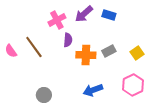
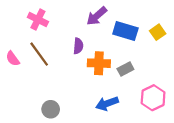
blue rectangle: (109, 15) -> (125, 31), moved, size x1.5
pink cross: (57, 20) -> (38, 19), moved, turned -36
gray rectangle: (109, 51) -> (125, 69), moved
yellow square: (137, 53) -> (158, 32), moved

